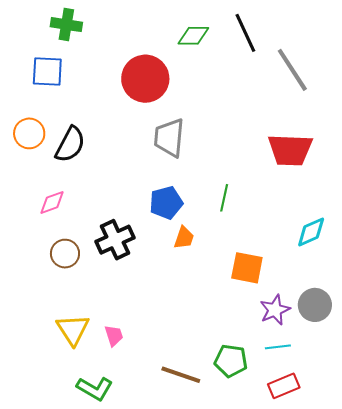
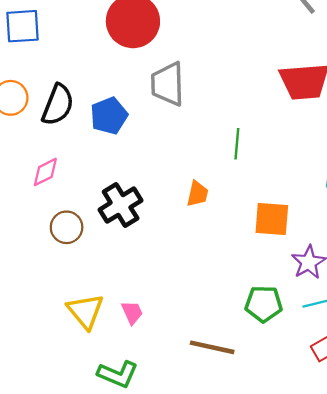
blue pentagon: (166, 203) -> (109, 116), moved
green pentagon: (231, 361) -> (264, 304), moved

